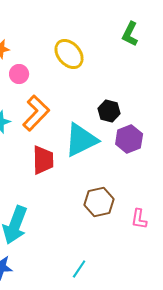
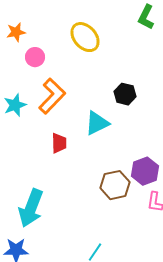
purple hexagon: (129, 139) -> (145, 171), moved
cyan triangle: (81, 140) -> (97, 123), size x0.7
red trapezoid: (43, 160) -> (59, 143), size x0.7

